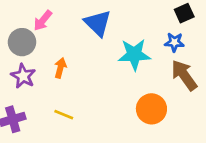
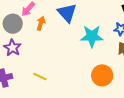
orange arrow: (60, 68) -> (41, 23), moved

